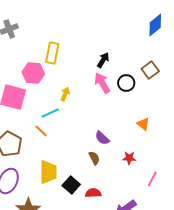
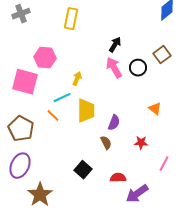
yellow rectangle: (52, 53) -> (71, 19), moved
purple semicircle: (102, 138) -> (114, 123), turned -112
yellow trapezoid: (48, 172) -> (86, 111), moved
red semicircle: (93, 193) -> (118, 178), moved

